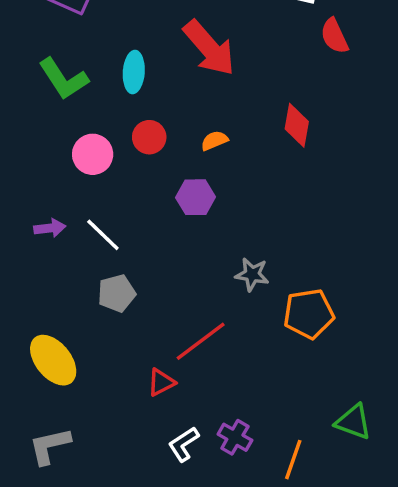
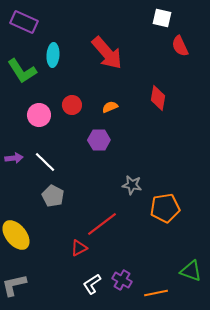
cyan ellipse: (134, 72) -> (53, 55), moved
gray pentagon: (117, 293) -> (53, 196), turned -30
orange line: (293, 460) -> (156, 293), turned 60

